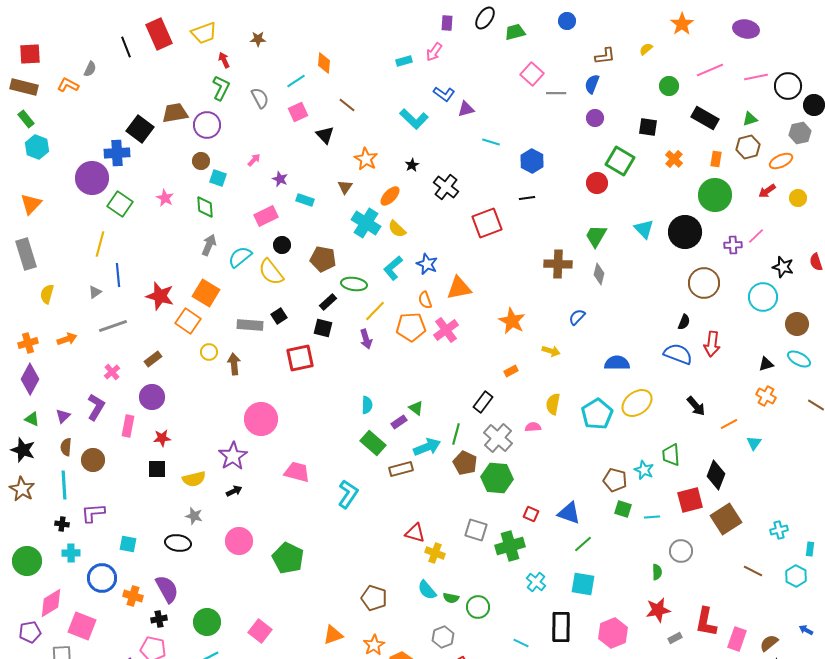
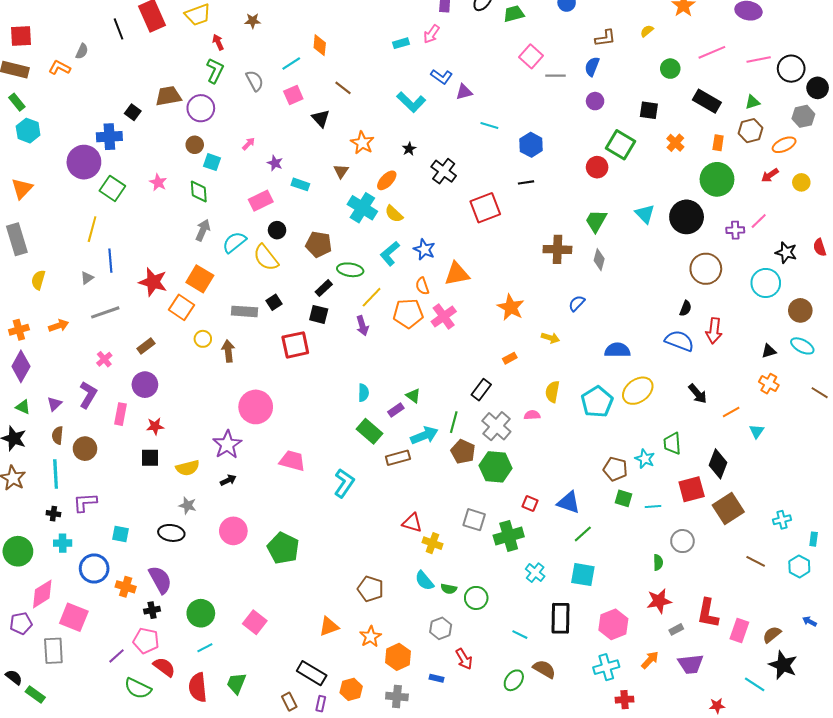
black square: (140, 129) -> (133, 112), size x0.6

